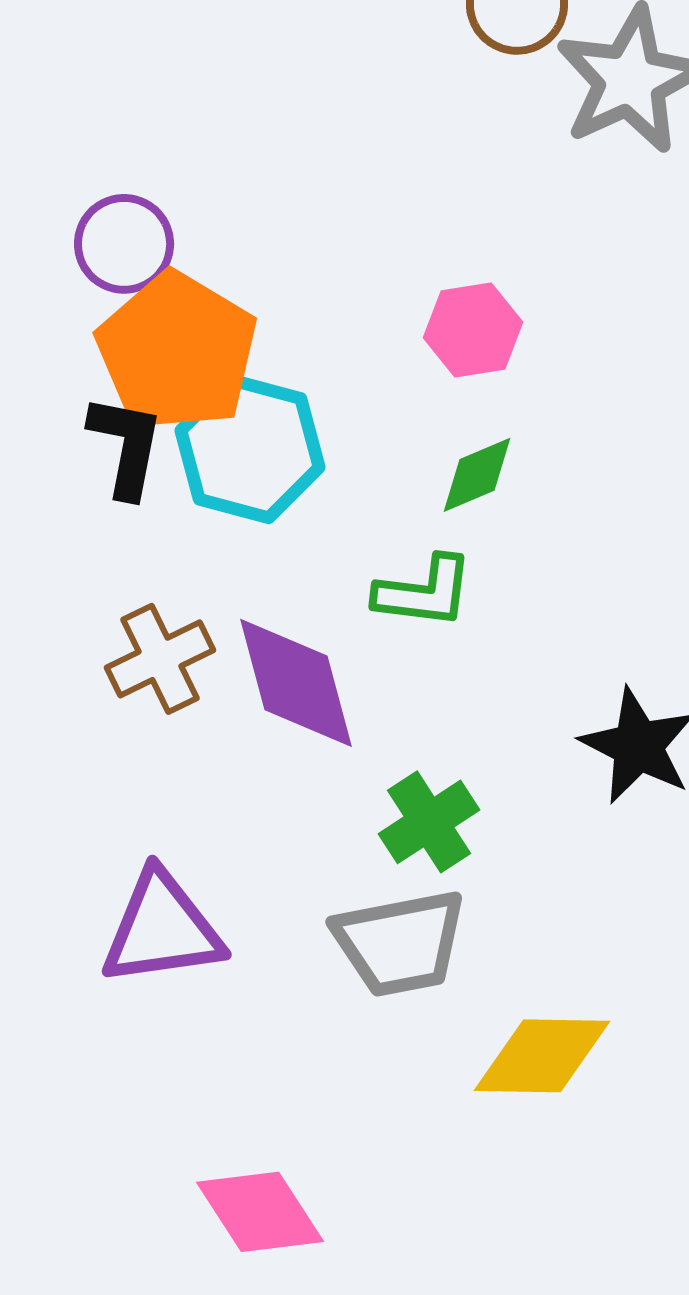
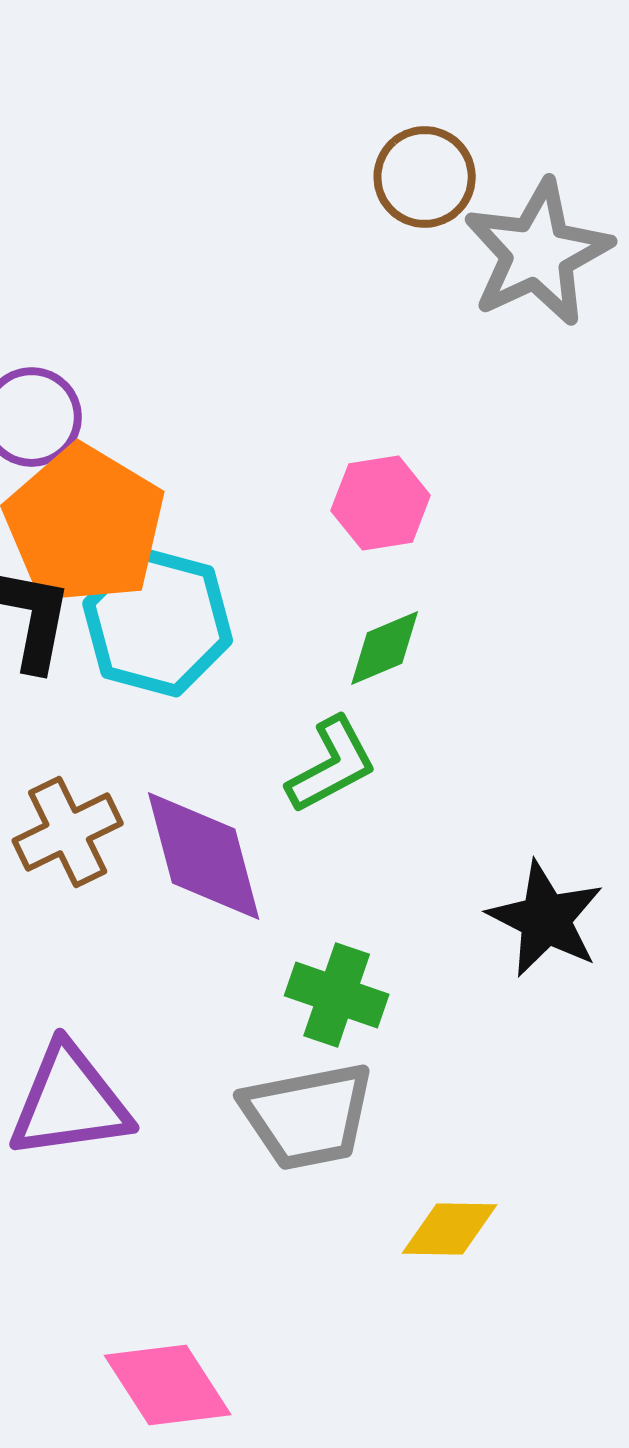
green L-shape: (424, 592) -> (332, 765), turned -35
green cross: (429, 822) -> (337, 995), turned -38
yellow diamond: (542, 1056) -> (450, 1229), size x0.7

